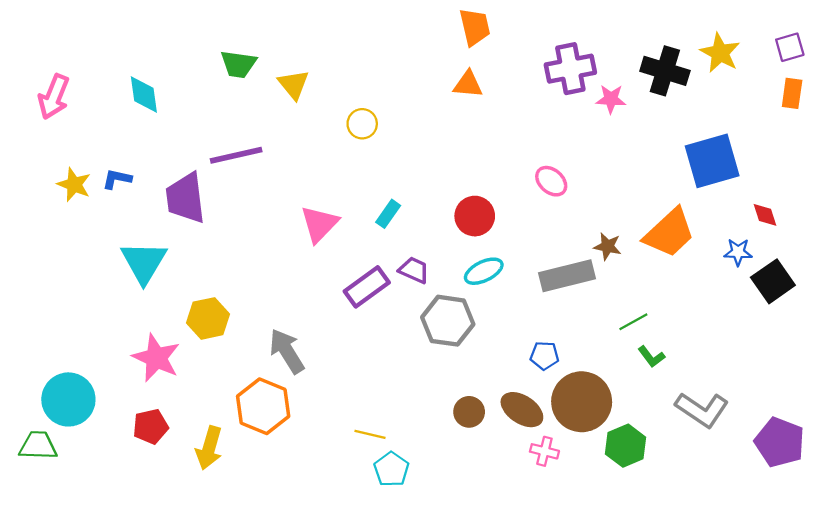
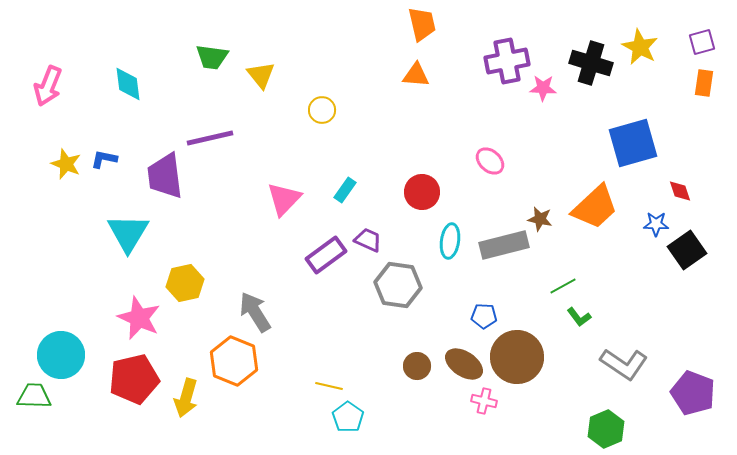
cyan ellipse: (484, 271) -> (450, 241), moved, turned -56
red pentagon: (151, 426) -> (134, 379), size x1.6
green hexagon: (626, 446) -> (606, 429), moved

